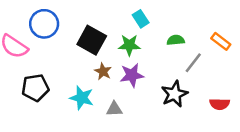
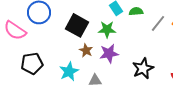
green semicircle: (176, 40) -> (136, 11), moved
gray line: (193, 63) -> (158, 23), moved
cyan star: (82, 98) -> (69, 71), turned 30

